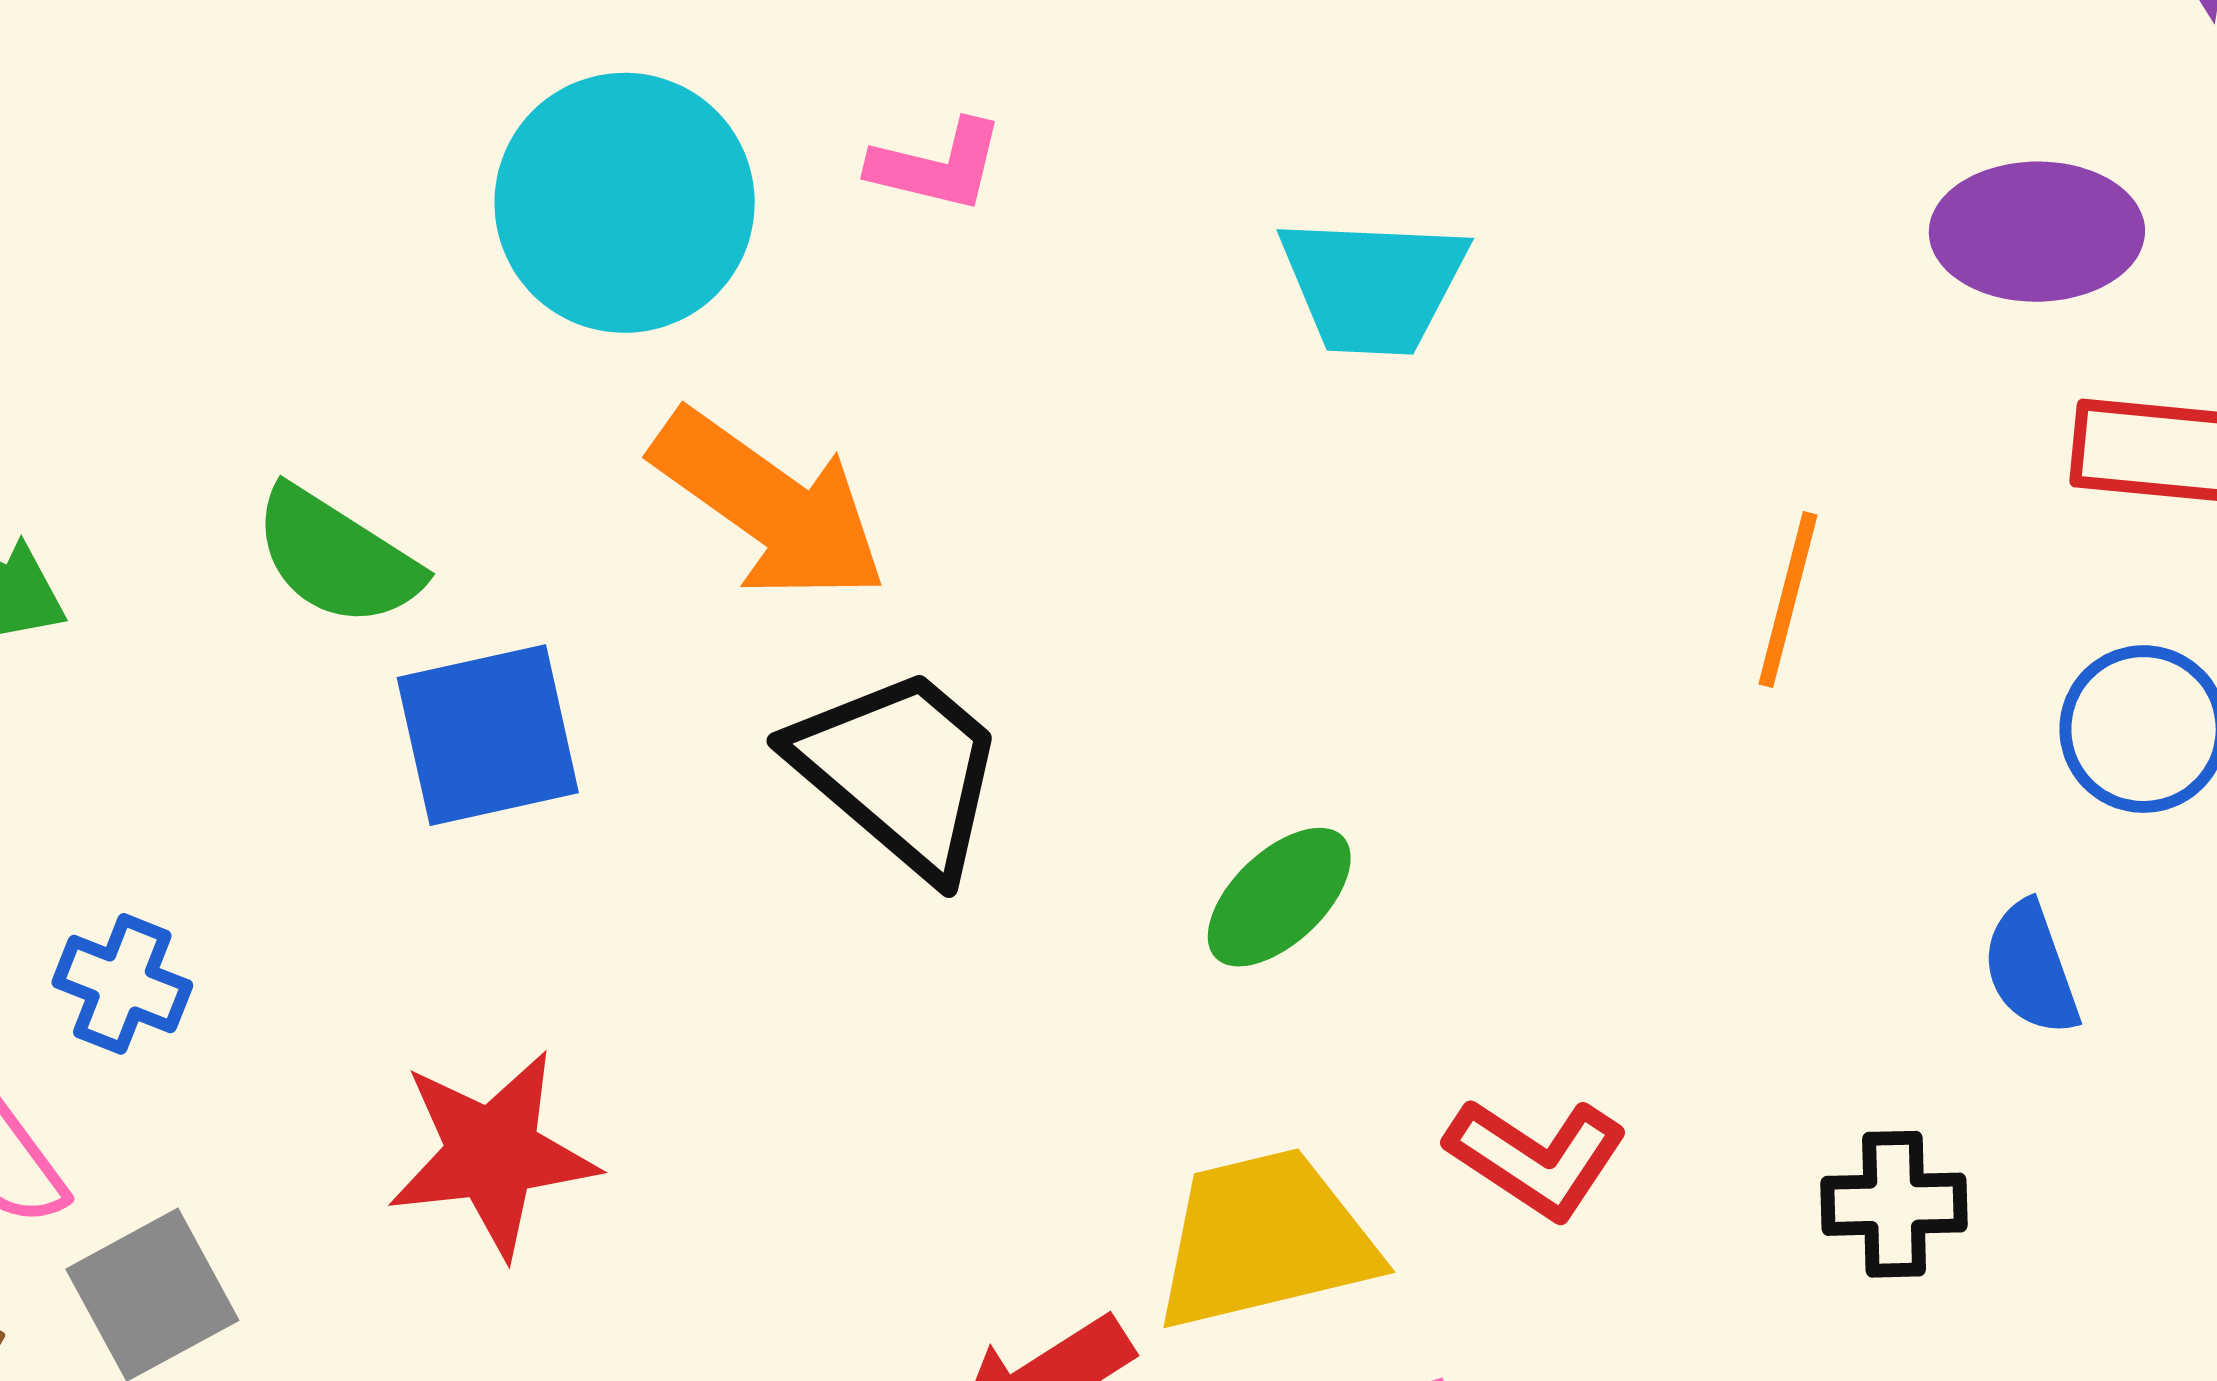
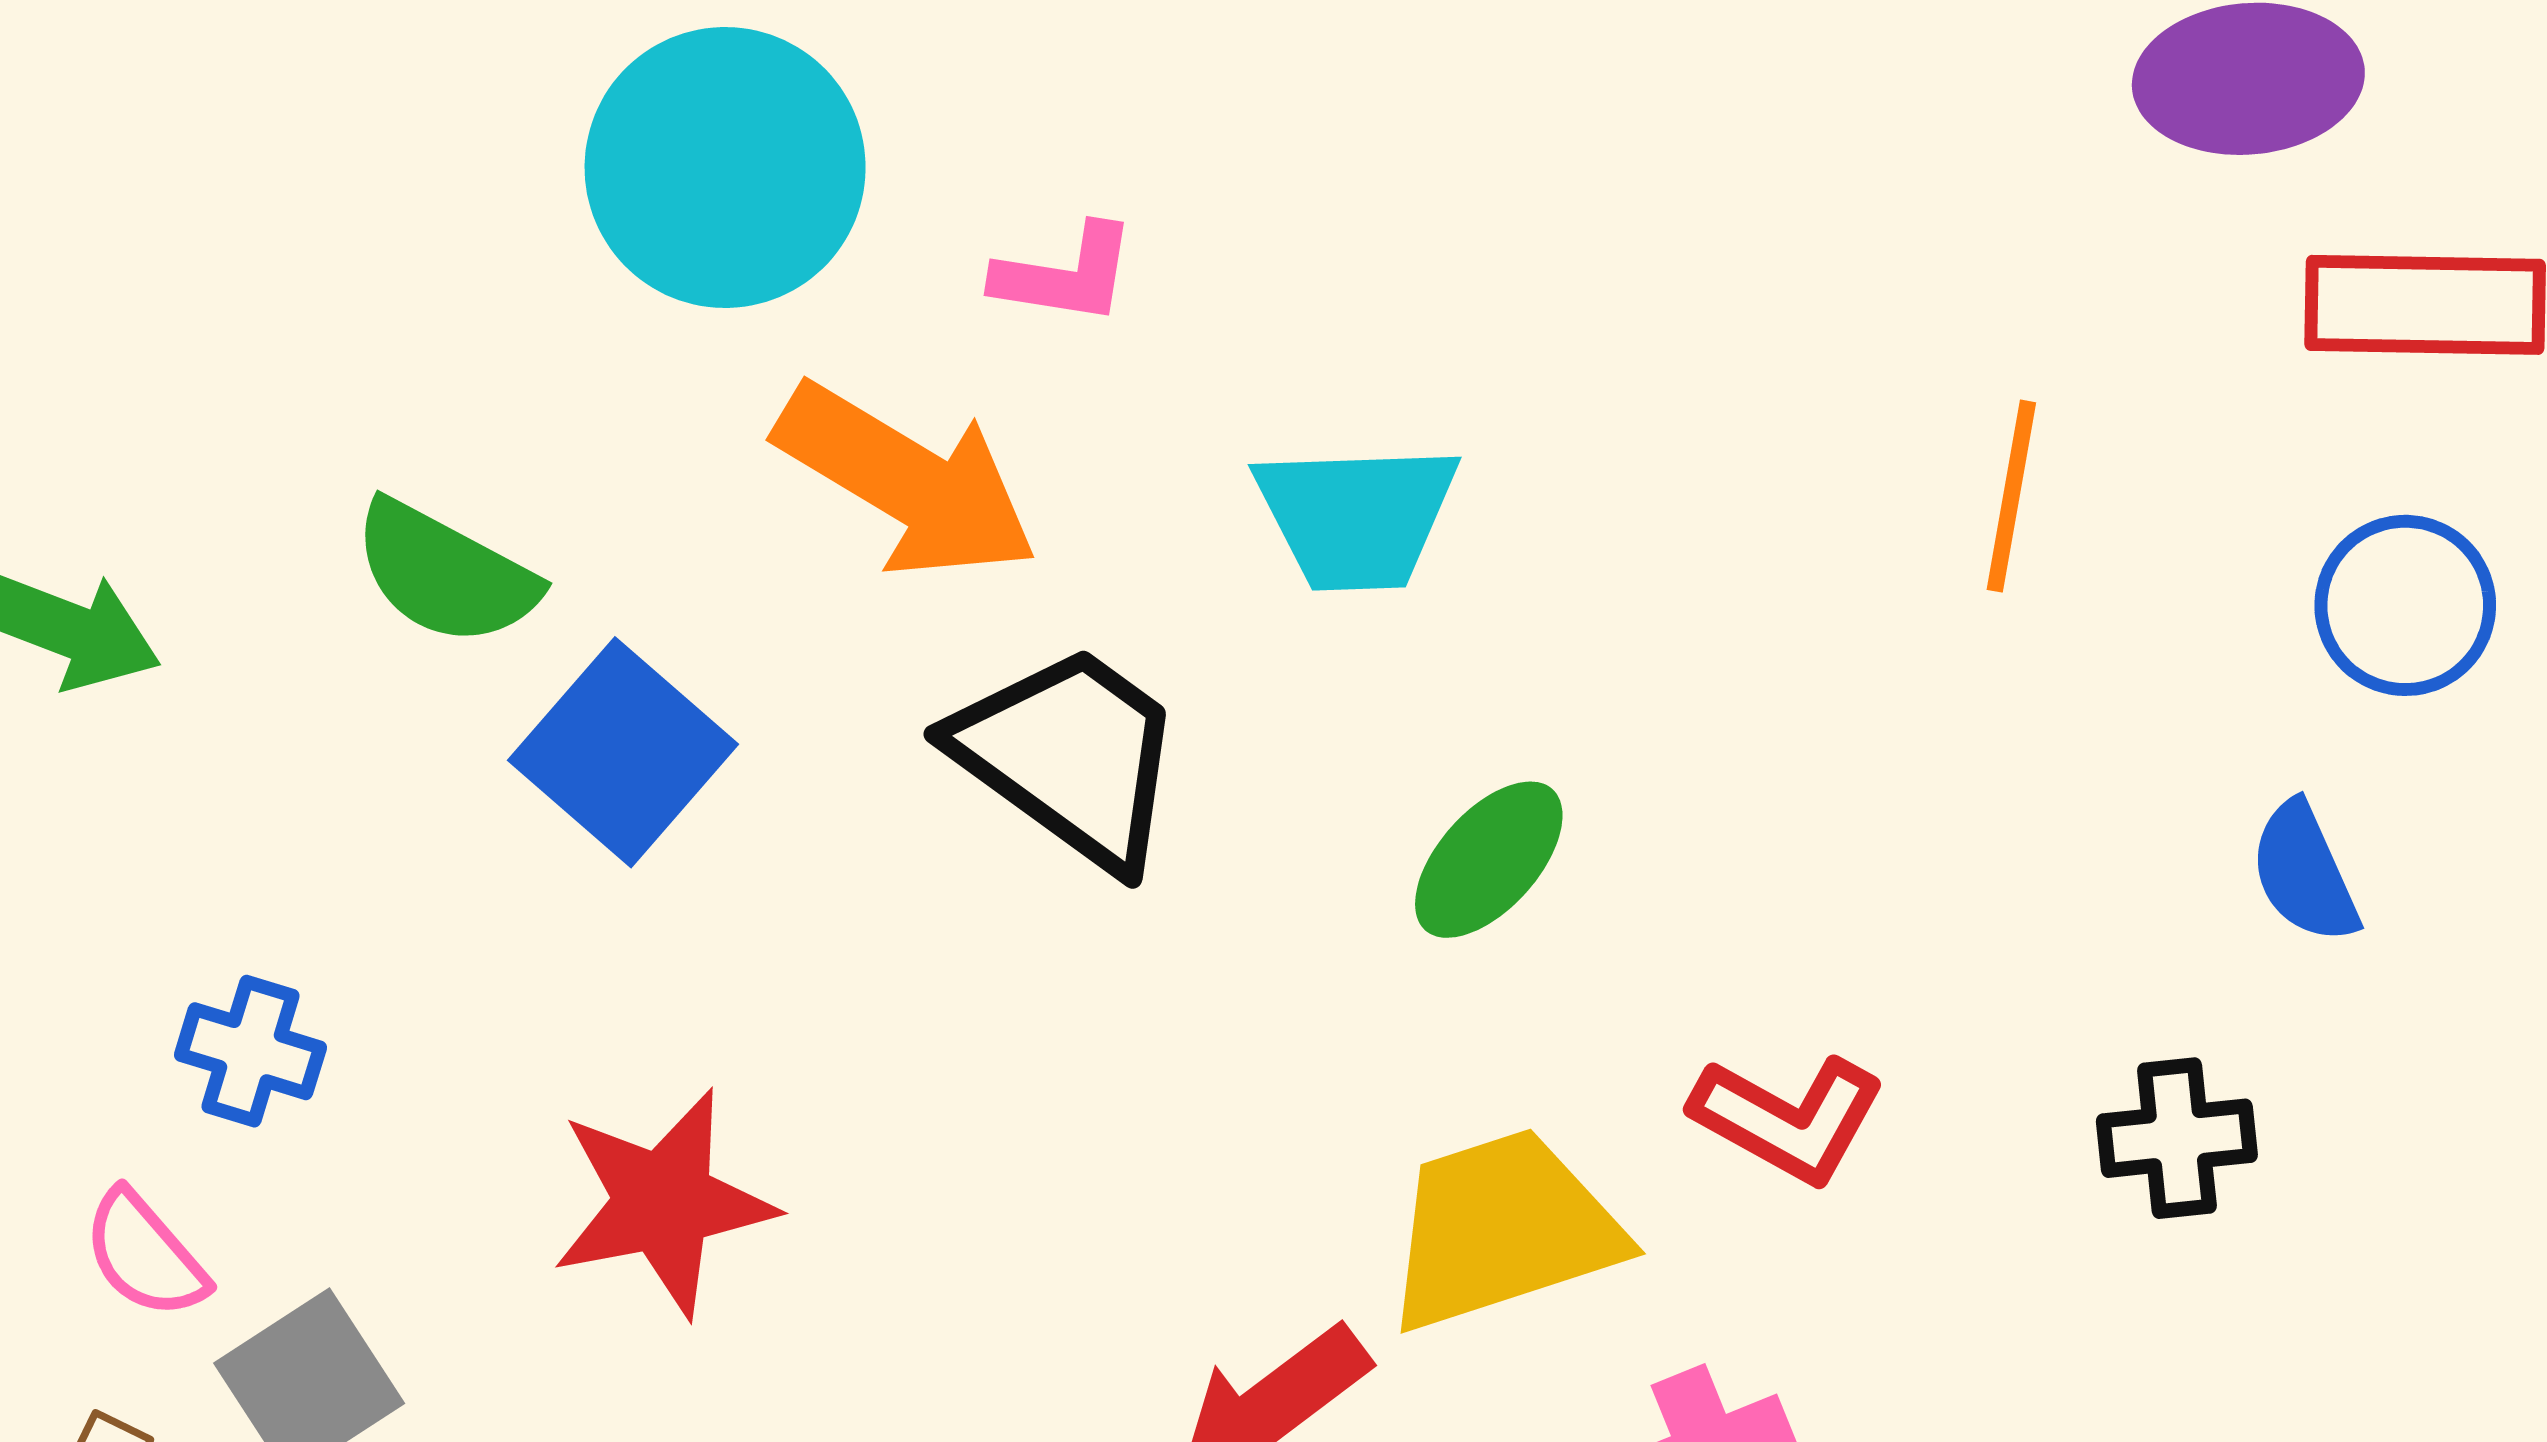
pink L-shape: (937, 166) -> (1065, 275), moved
cyan trapezoid: (1373, 285) -> (1357, 516), moved
blue square: (488, 735) -> (623, 752), turned -32

